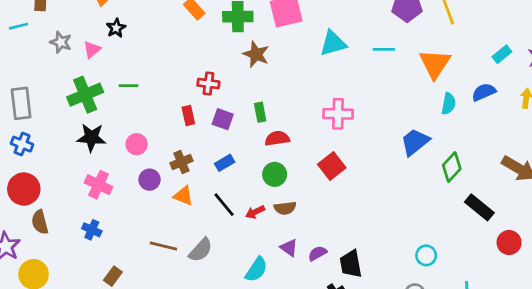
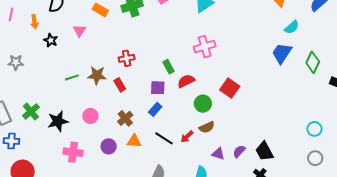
pink triangle: (92, 50) -> (79, 31), moved
brown star: (256, 54) -> (97, 75), moved
green cross: (85, 95) -> (31, 111), moved, size x0.7
cyan semicircle: (449, 104) -> (292, 27), moved, turned 56
pink cross: (338, 114) -> (205, 47), moved
purple square: (223, 119) -> (158, 88), moved
green circle: (275, 174) -> (203, 104), moved
purple circle: (150, 180) -> (109, 146), moved

